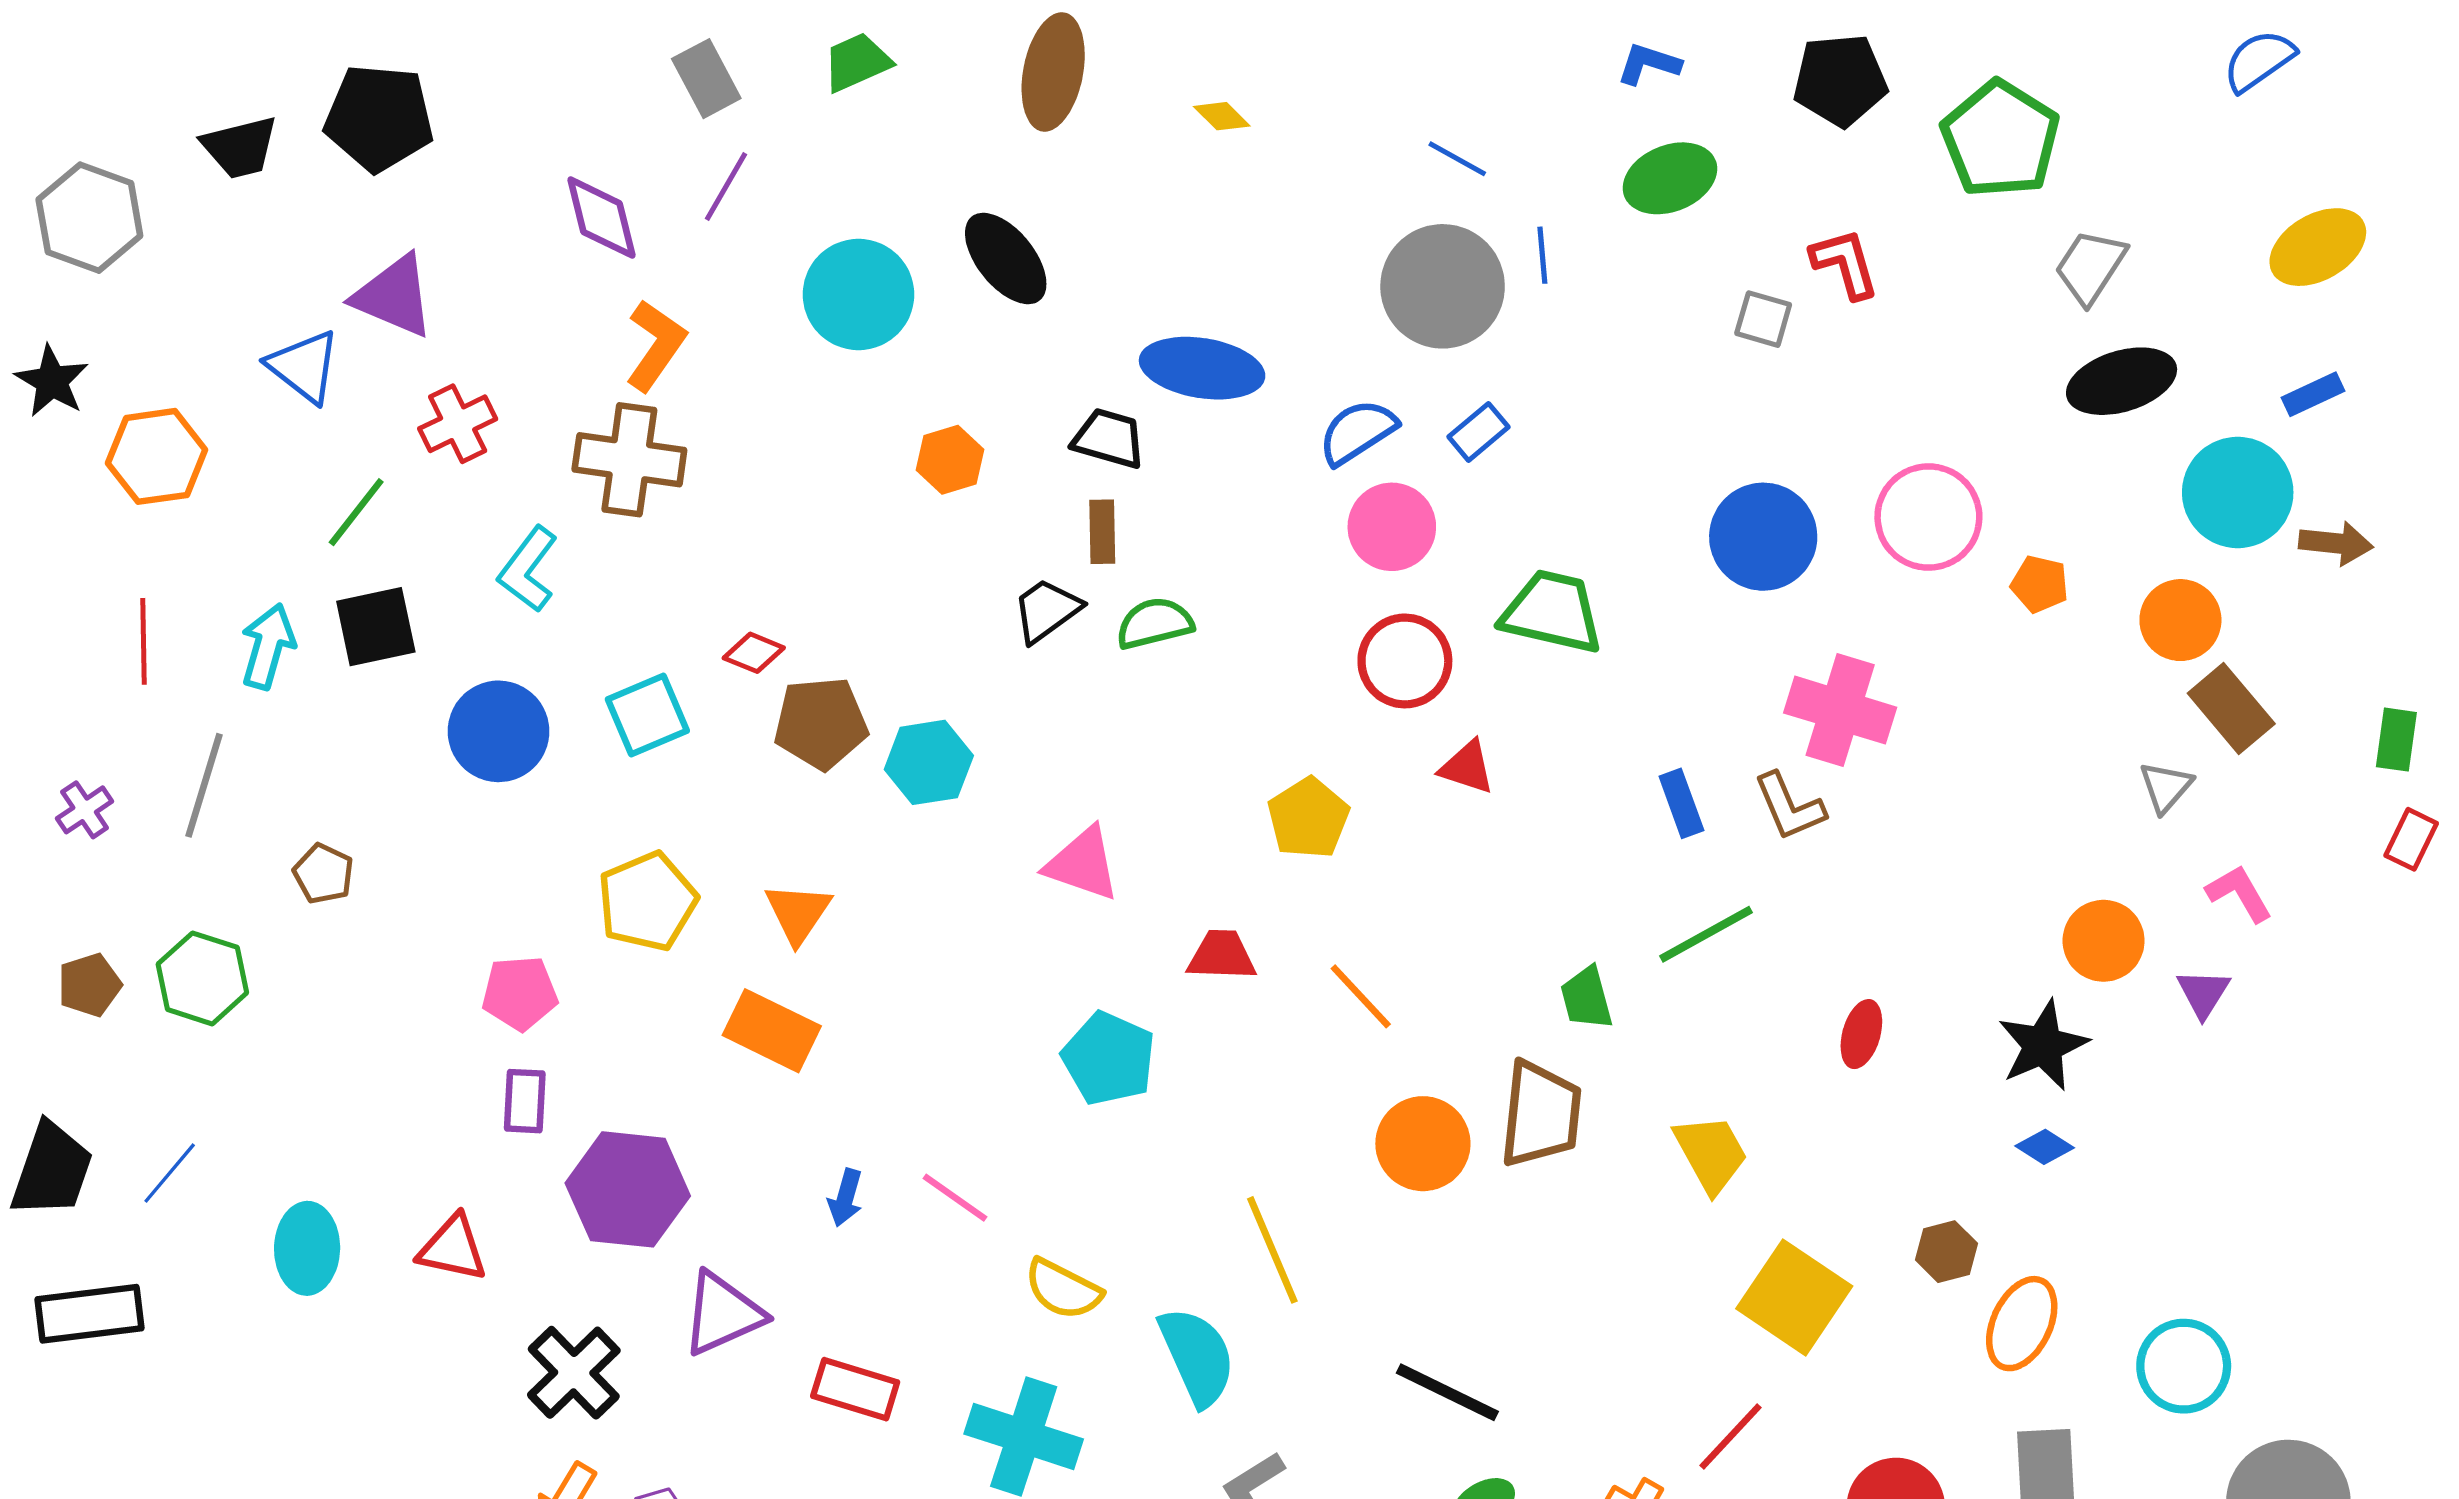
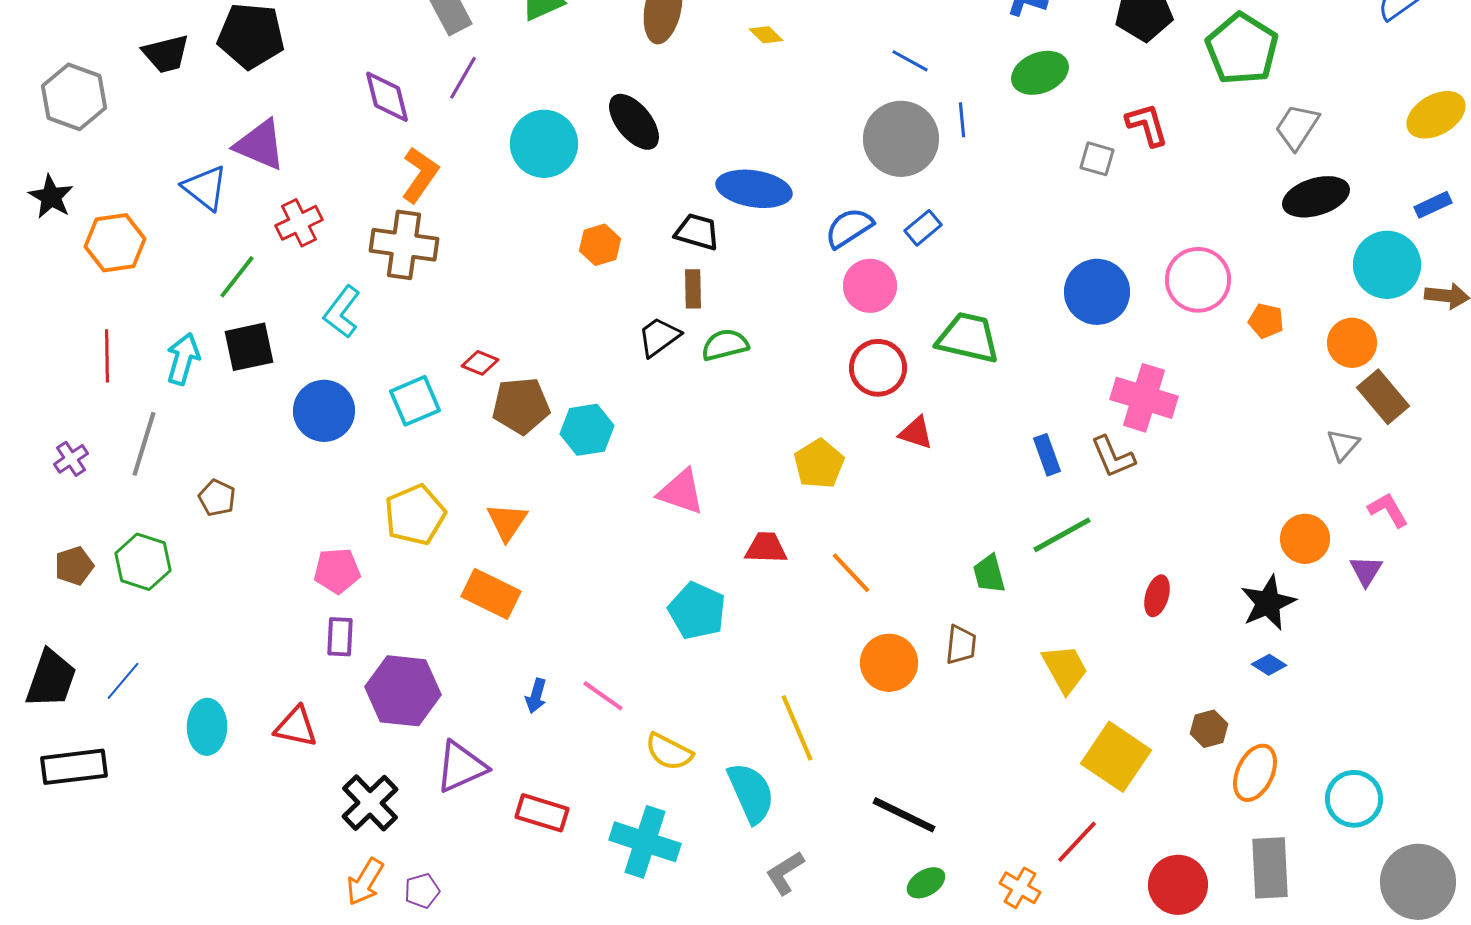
brown trapezoid: (1541, 1114) -> (961, 645), size x0.6

